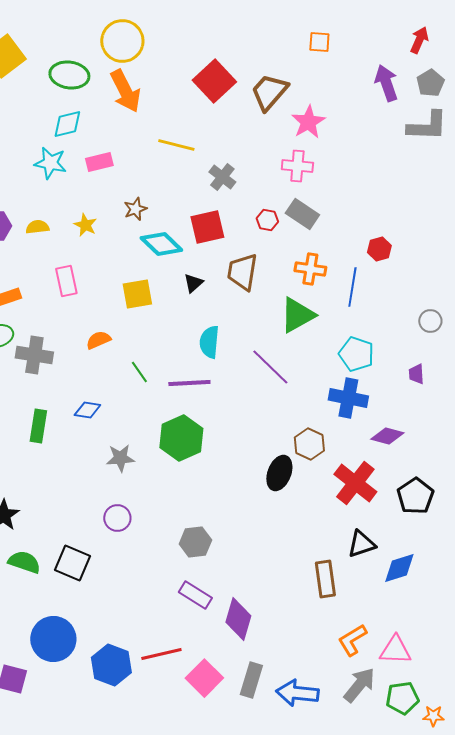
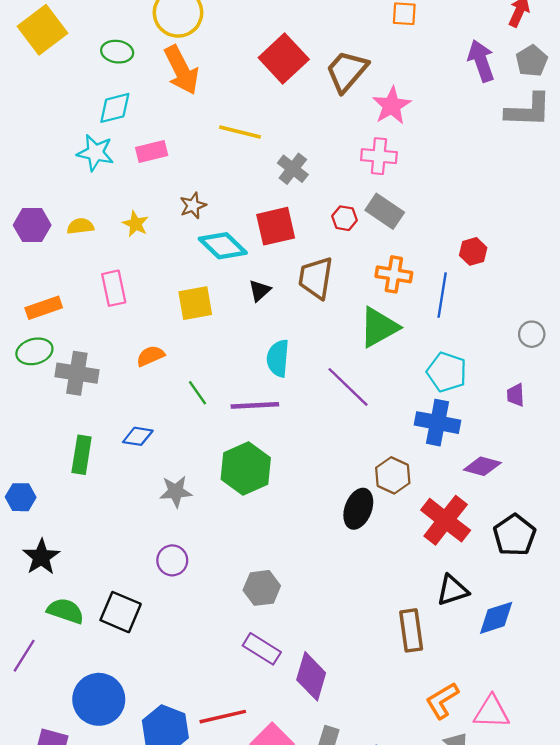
green ellipse: (69, 75) -> (117, 52), size x0.7

